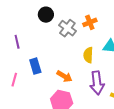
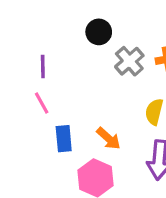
blue rectangle: (35, 66) -> (64, 139), moved
pink line: (14, 80) -> (42, 103), moved, turned -56

